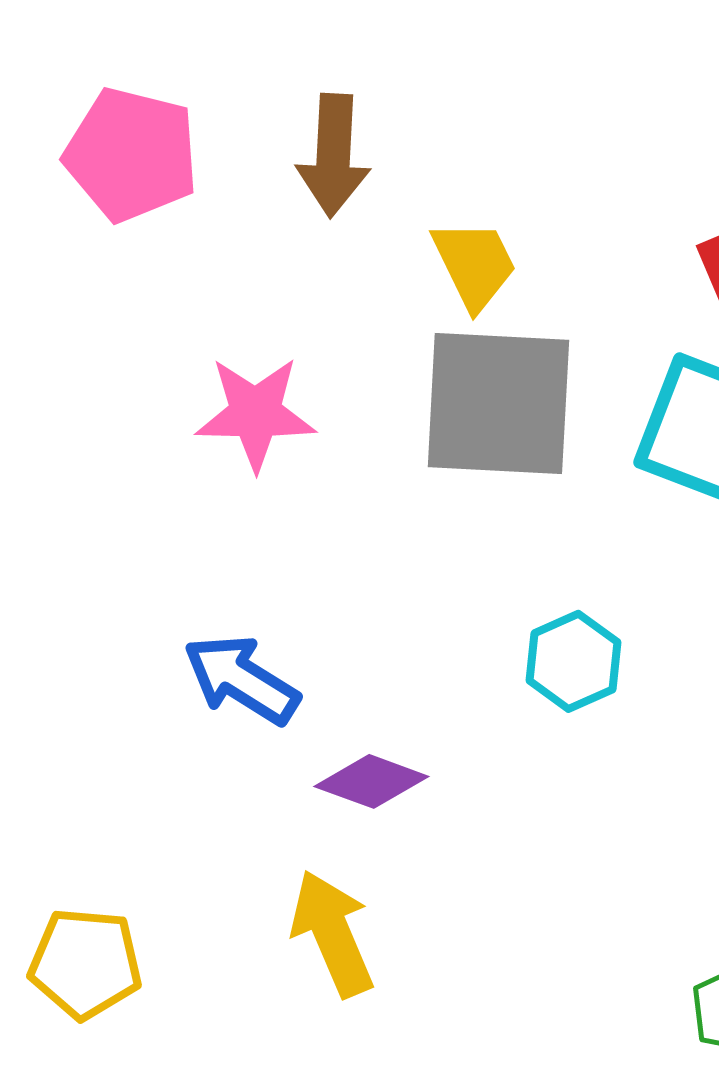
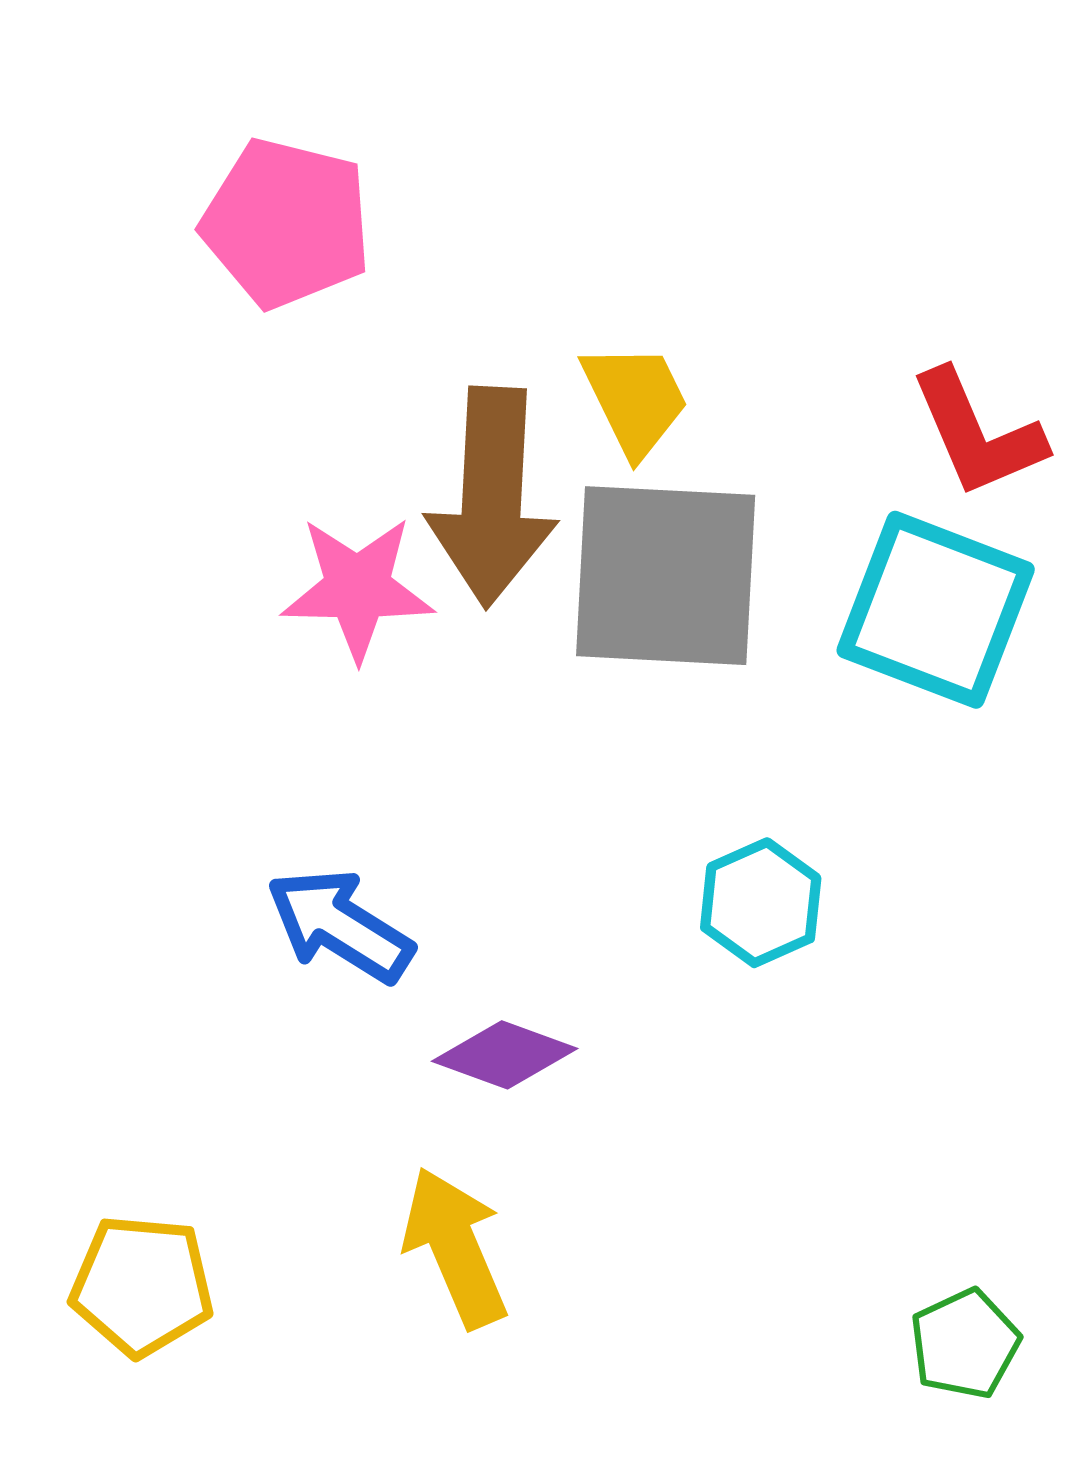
pink pentagon: (131, 154) -> (287, 223), moved
brown arrow: (333, 155) -> (492, 497), moved, size x1.4

